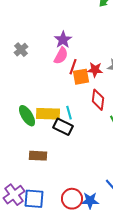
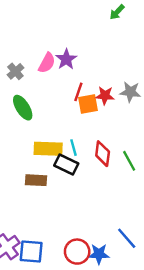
pink semicircle: (61, 56) -> (47, 63), moved
red diamond: (98, 100) -> (103, 154), moved
green ellipse: (27, 116) -> (23, 108), moved
brown rectangle: (38, 156) -> (36, 180), moved

